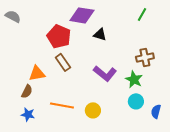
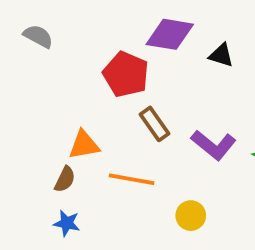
black triangle: (100, 34) -> (221, 55), moved
brown rectangle: (63, 62) -> (155, 124), moved
orange line: (62, 105) -> (132, 179), moved

